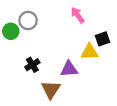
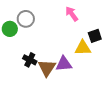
black cross: (32, 65) -> (30, 60), turned -32
brown triangle: (51, 90) -> (47, 68), moved

